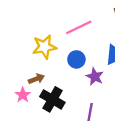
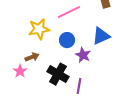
black cross: (52, 99) -> (58, 74), moved

